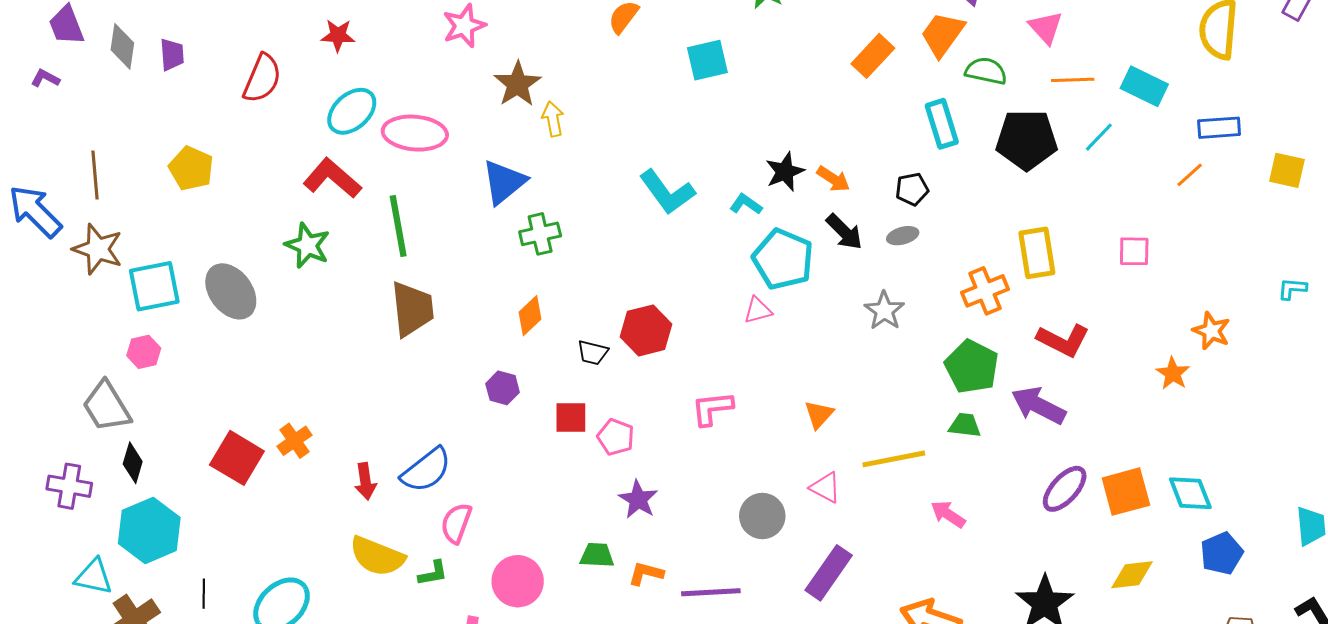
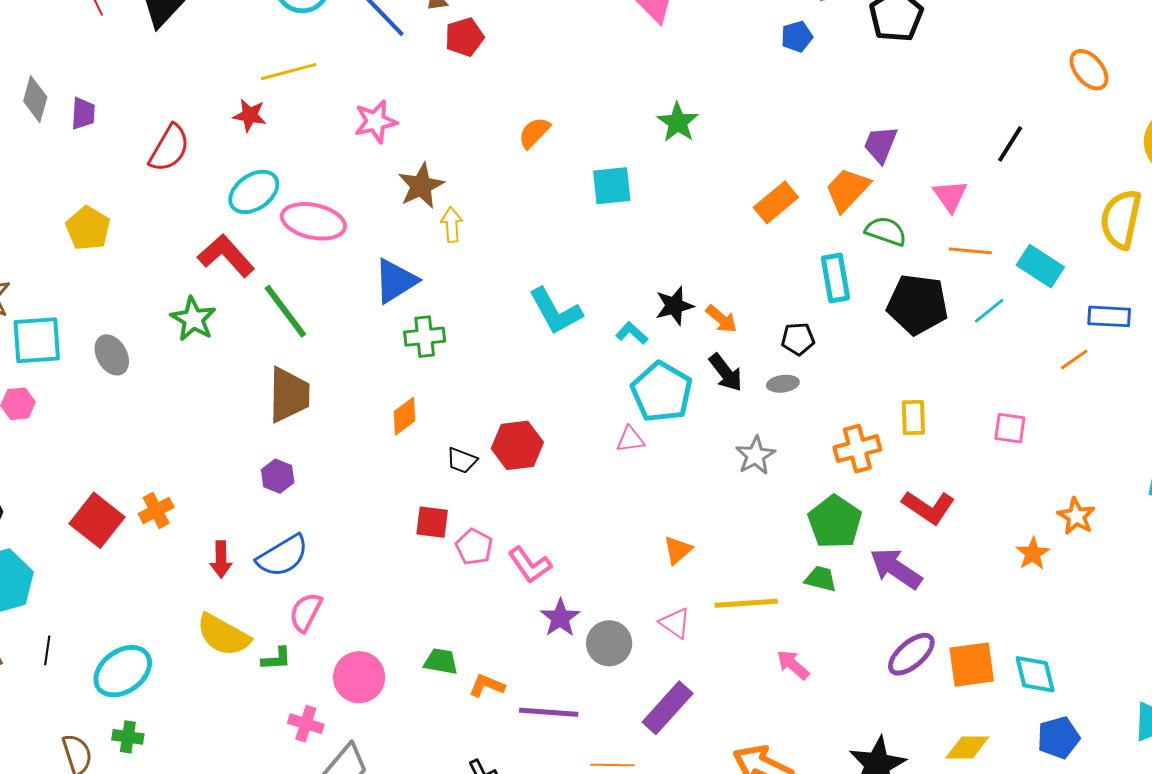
green line: (398, 226) -> (285, 311), turned -34
yellow rectangle: (1037, 253) -> (913, 417), size x0.7
gray ellipse: (231, 291) -> (112, 355), size x0.7
purple hexagon: (503, 388) -> (278, 476), moved
pink L-shape: (712, 408) -> (530, 565), moved, turned -126
purple star: (638, 499) -> (560, 618), moved

